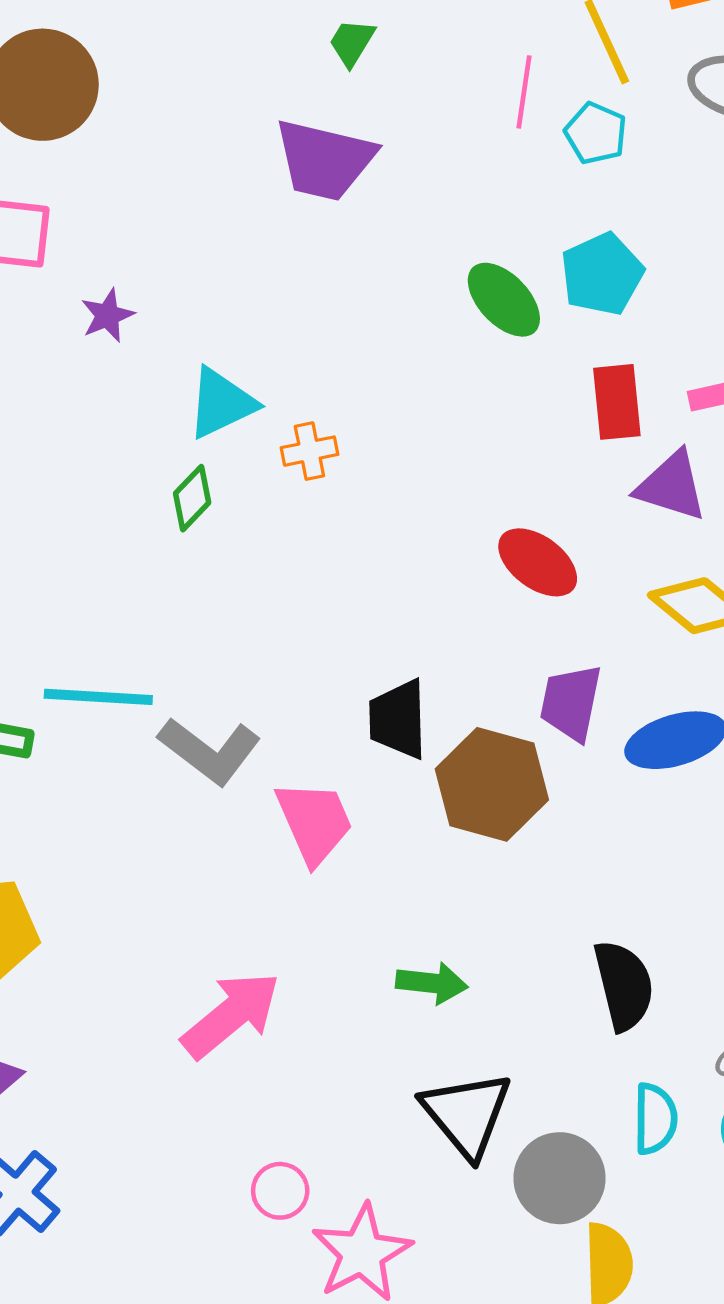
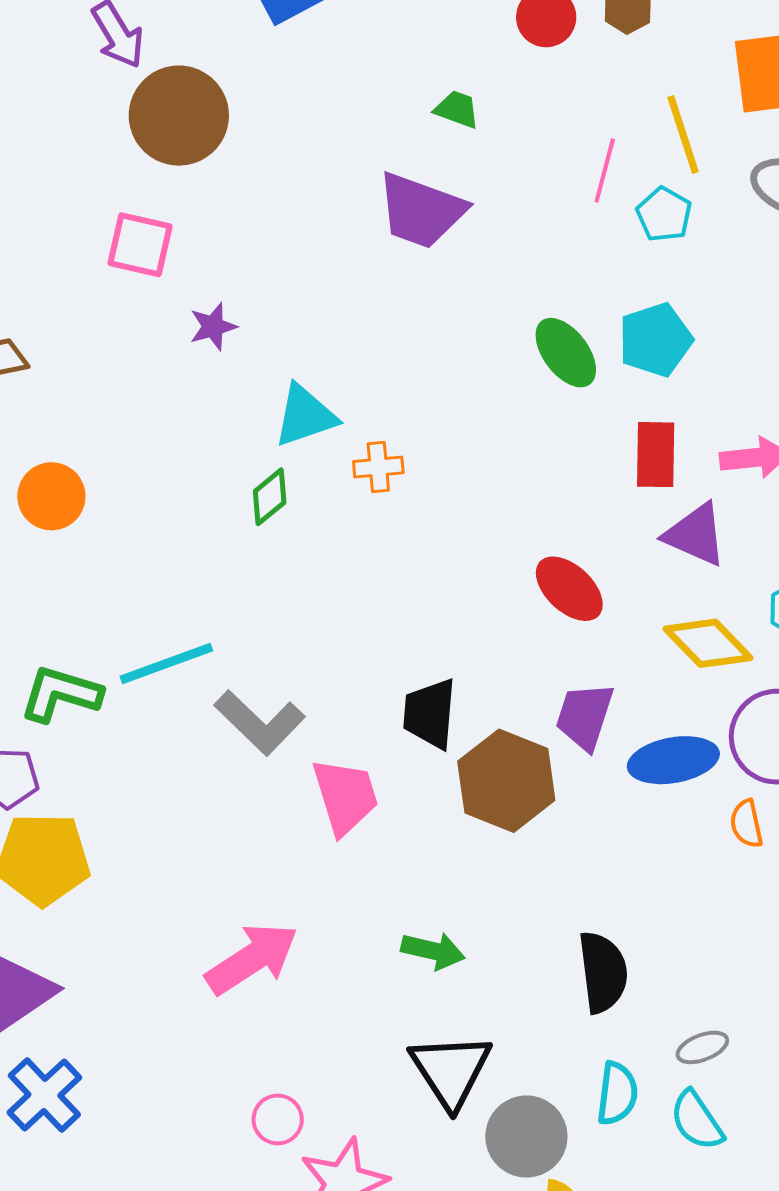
green trapezoid: (352, 42) -> (457, 109), turned 72
cyan line: (98, 697) -> (166, 664), turned -30

